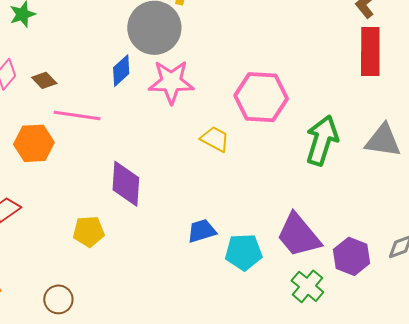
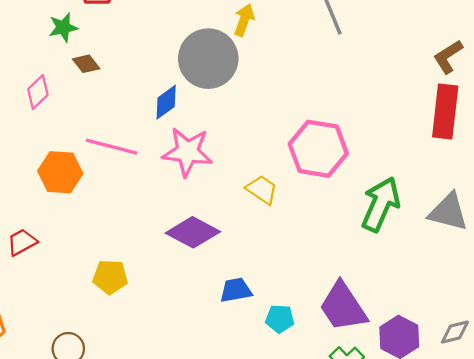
brown diamond: (44, 80) -> (86, 64), moved
pink star: (171, 82) -> (187, 152), moved
purple diamond: (126, 184) -> (193, 232), moved, turned -72
cyan pentagon: (244, 252) -> (280, 319), size x0.7

